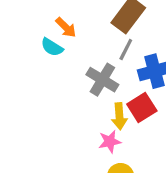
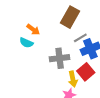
gray line: (126, 50) -> (80, 38), moved, turned 40
gray cross: (102, 80) -> (60, 58), turned -30

